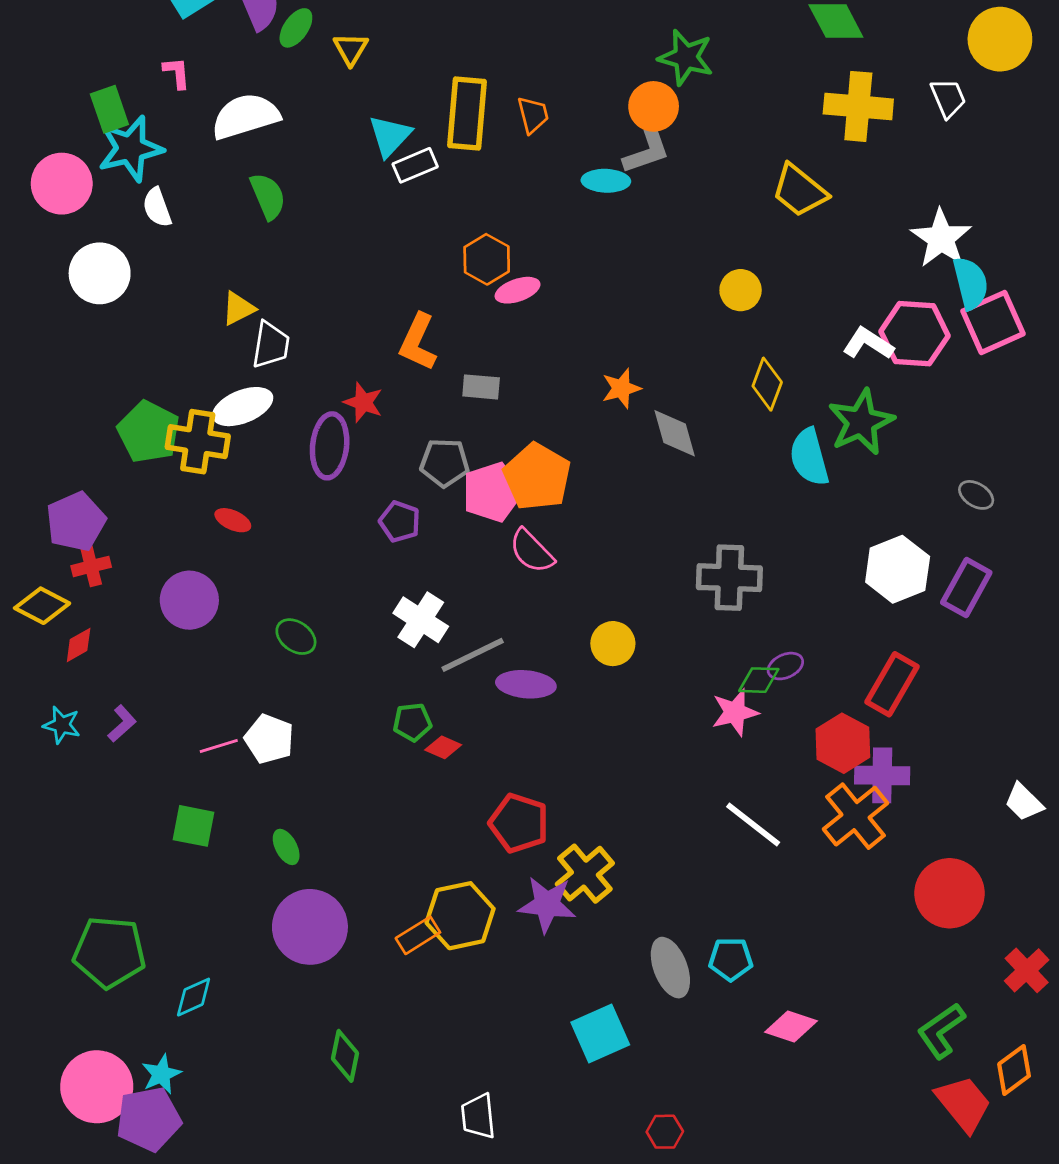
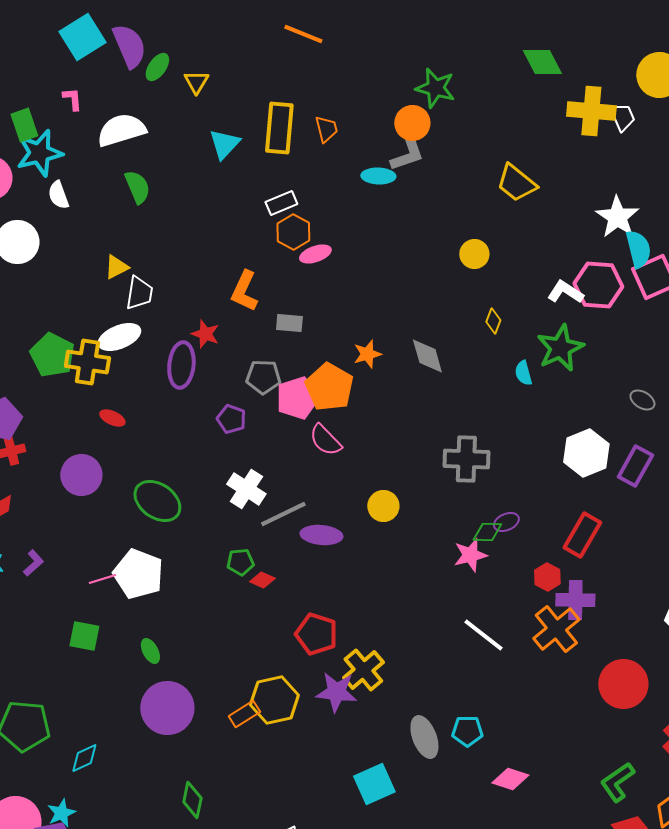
yellow cross: (858, 106) -> (591, 111), moved
white rectangle: (415, 165) -> (281, 203), moved
yellow diamond: (767, 384) -> (493, 321), size x0.7
orange star: (621, 388) -> (367, 354), moved
cyan semicircle: (809, 457) -> (523, 373), size x0.6
green ellipse: (296, 637) -> (157, 501), size x1.6
white pentagon: (269, 739) -> (138, 574), size x1.4
red hexagon: (843, 743) -> (547, 577), size x0.7

